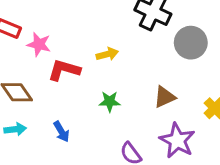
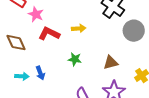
cyan arrow: (15, 129) -> (22, 76), moved

